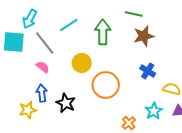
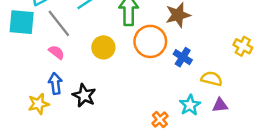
orange circle: (106, 85) -> (150, 41), moved

